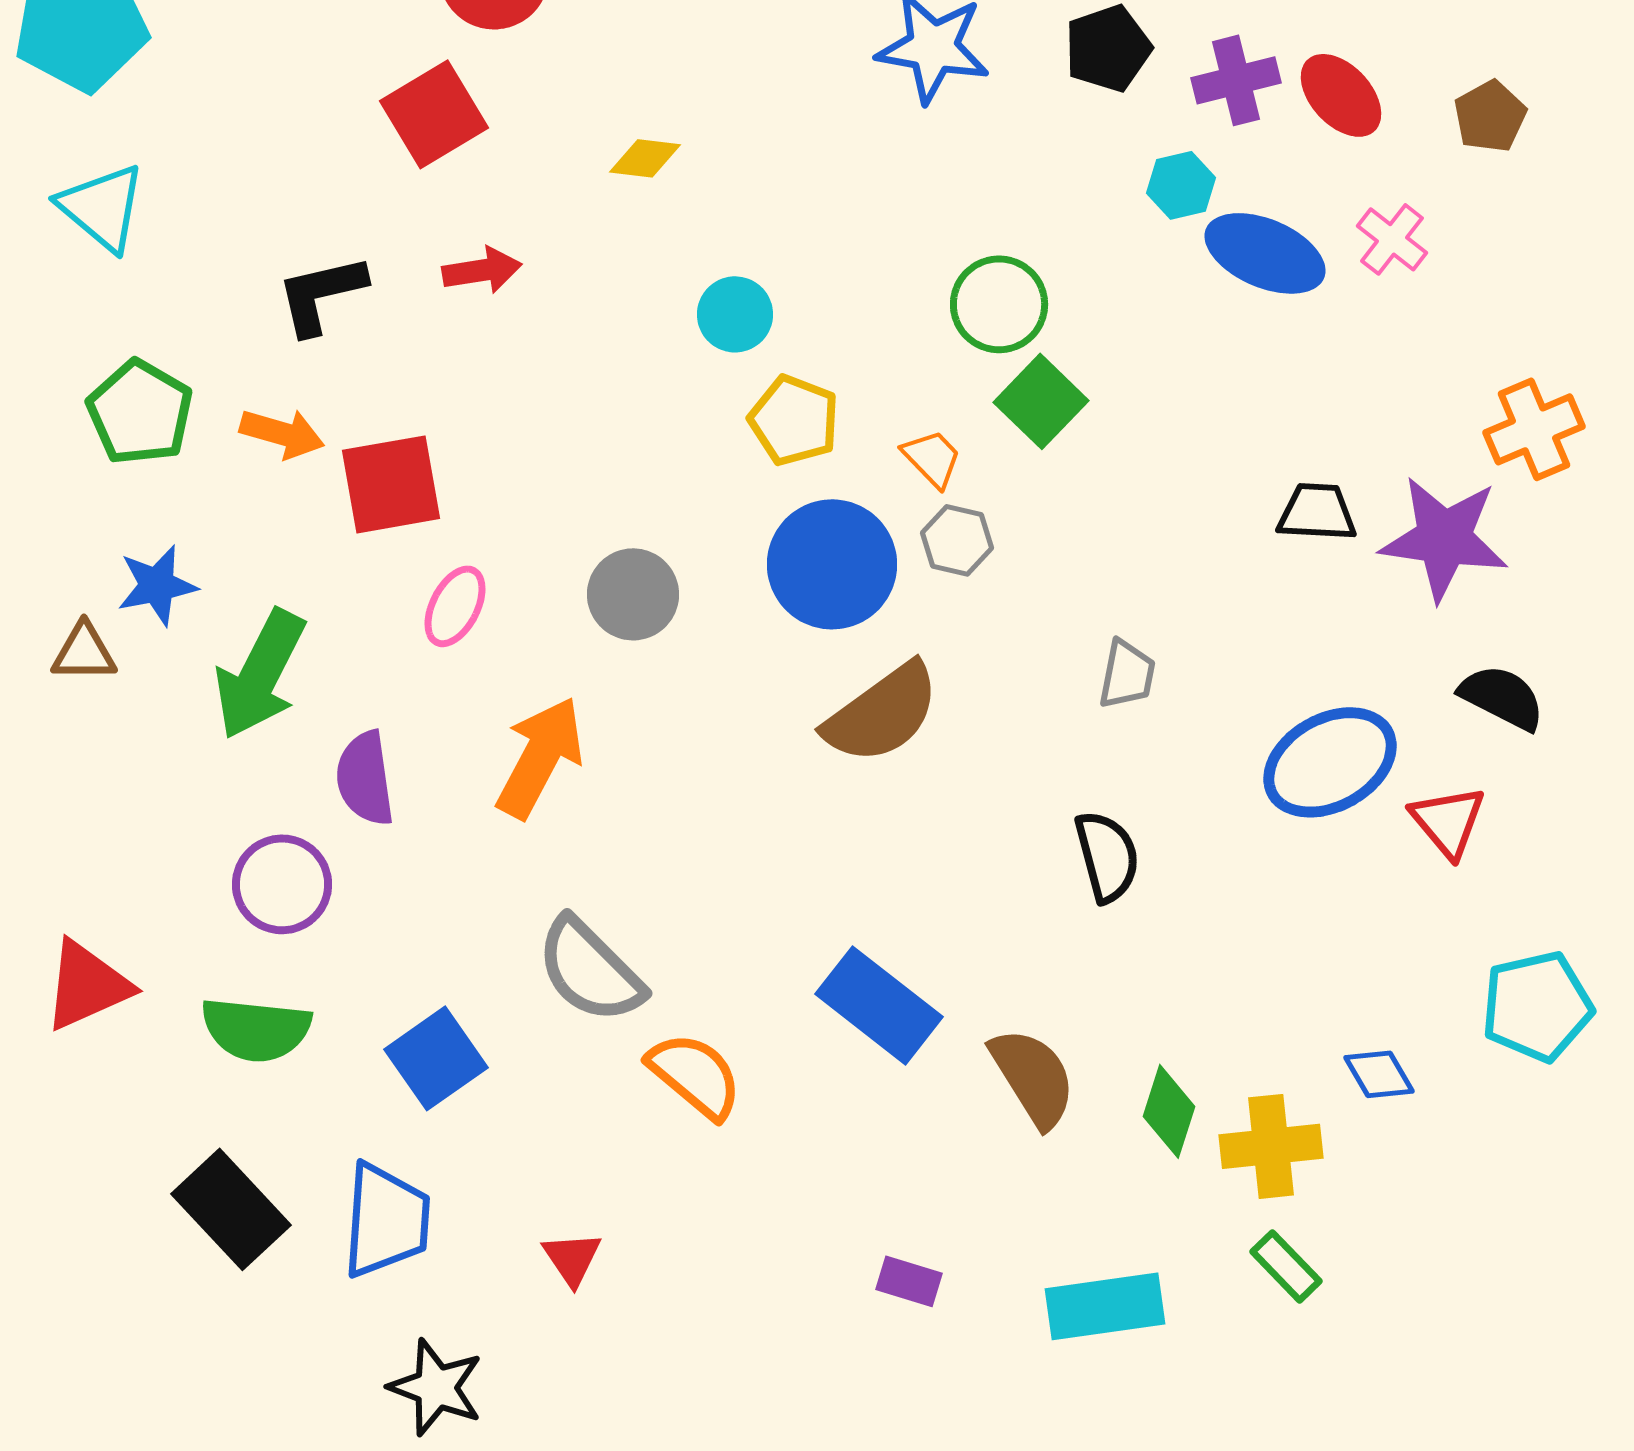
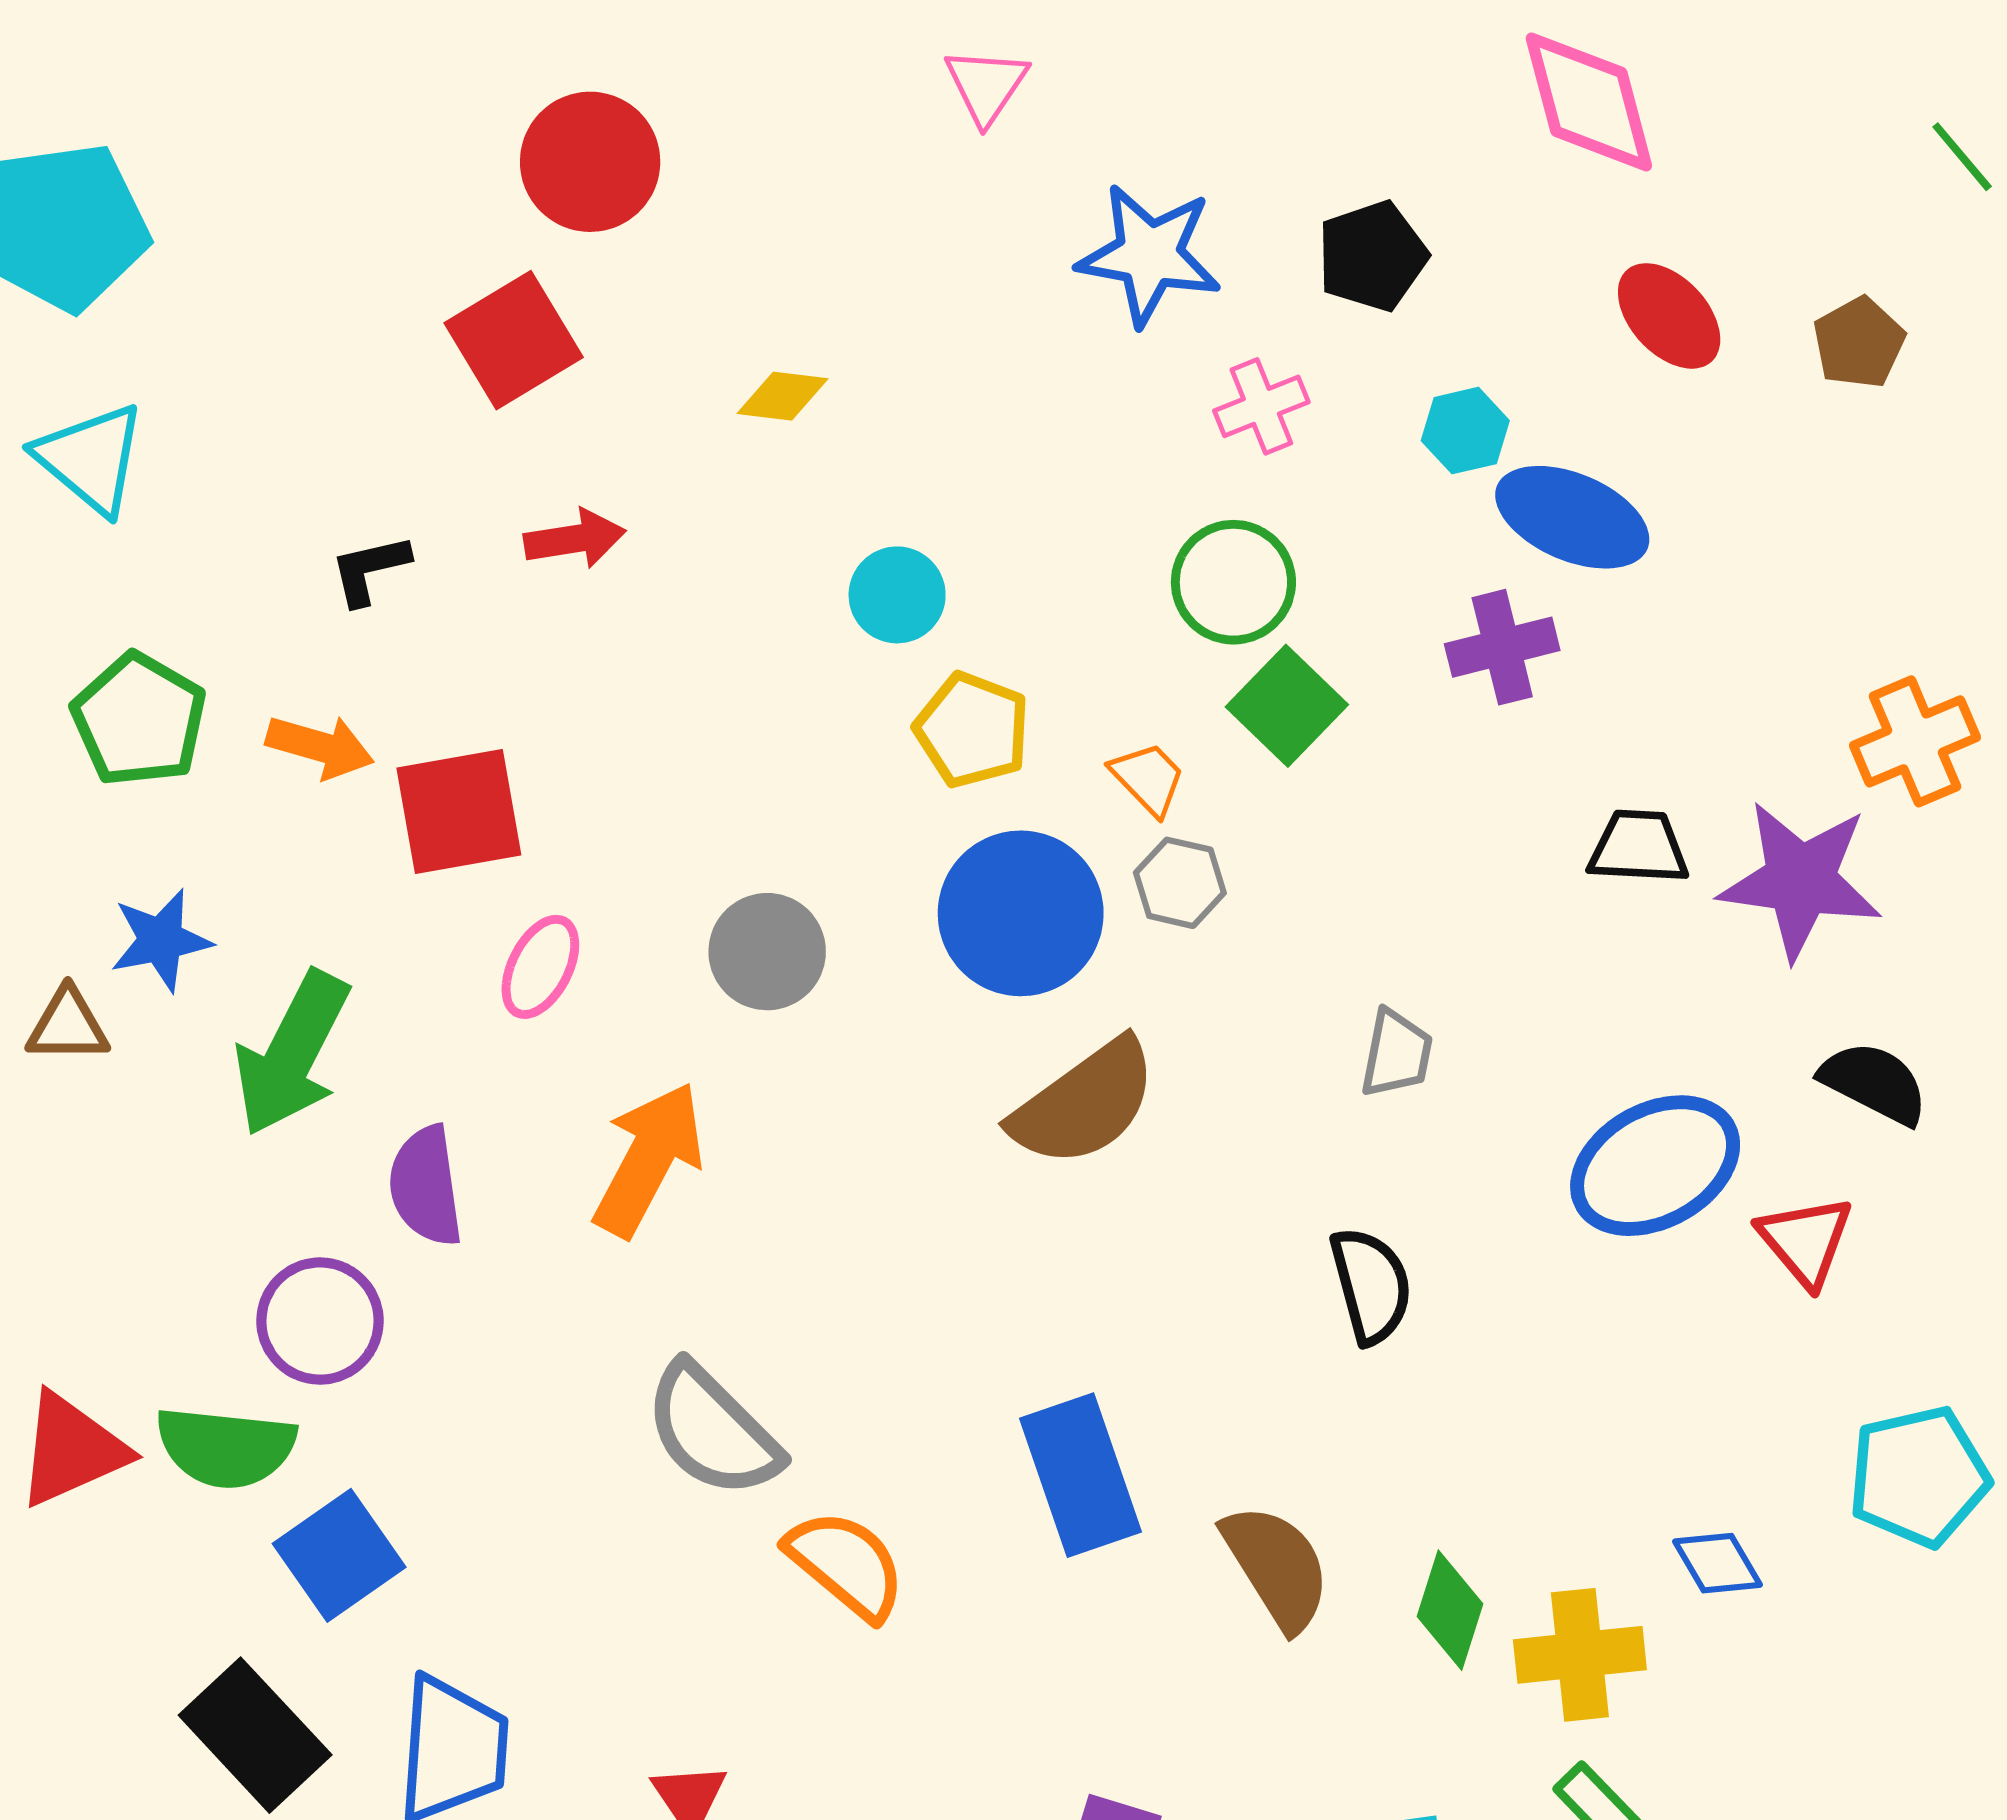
purple cross: (1236, 80) -> (1502, 647), moved
pink cross: (1392, 239) -> (1261, 406), moved, turned 30
black L-shape: (321, 294) -> (370, 569), size x0.7
blue rectangle: (879, 1005) -> (1081, 1475), turned 33
green semicircle: (256, 1029) -> (226, 1447), moved
blue square: (436, 1058) -> (339, 1555), moved

